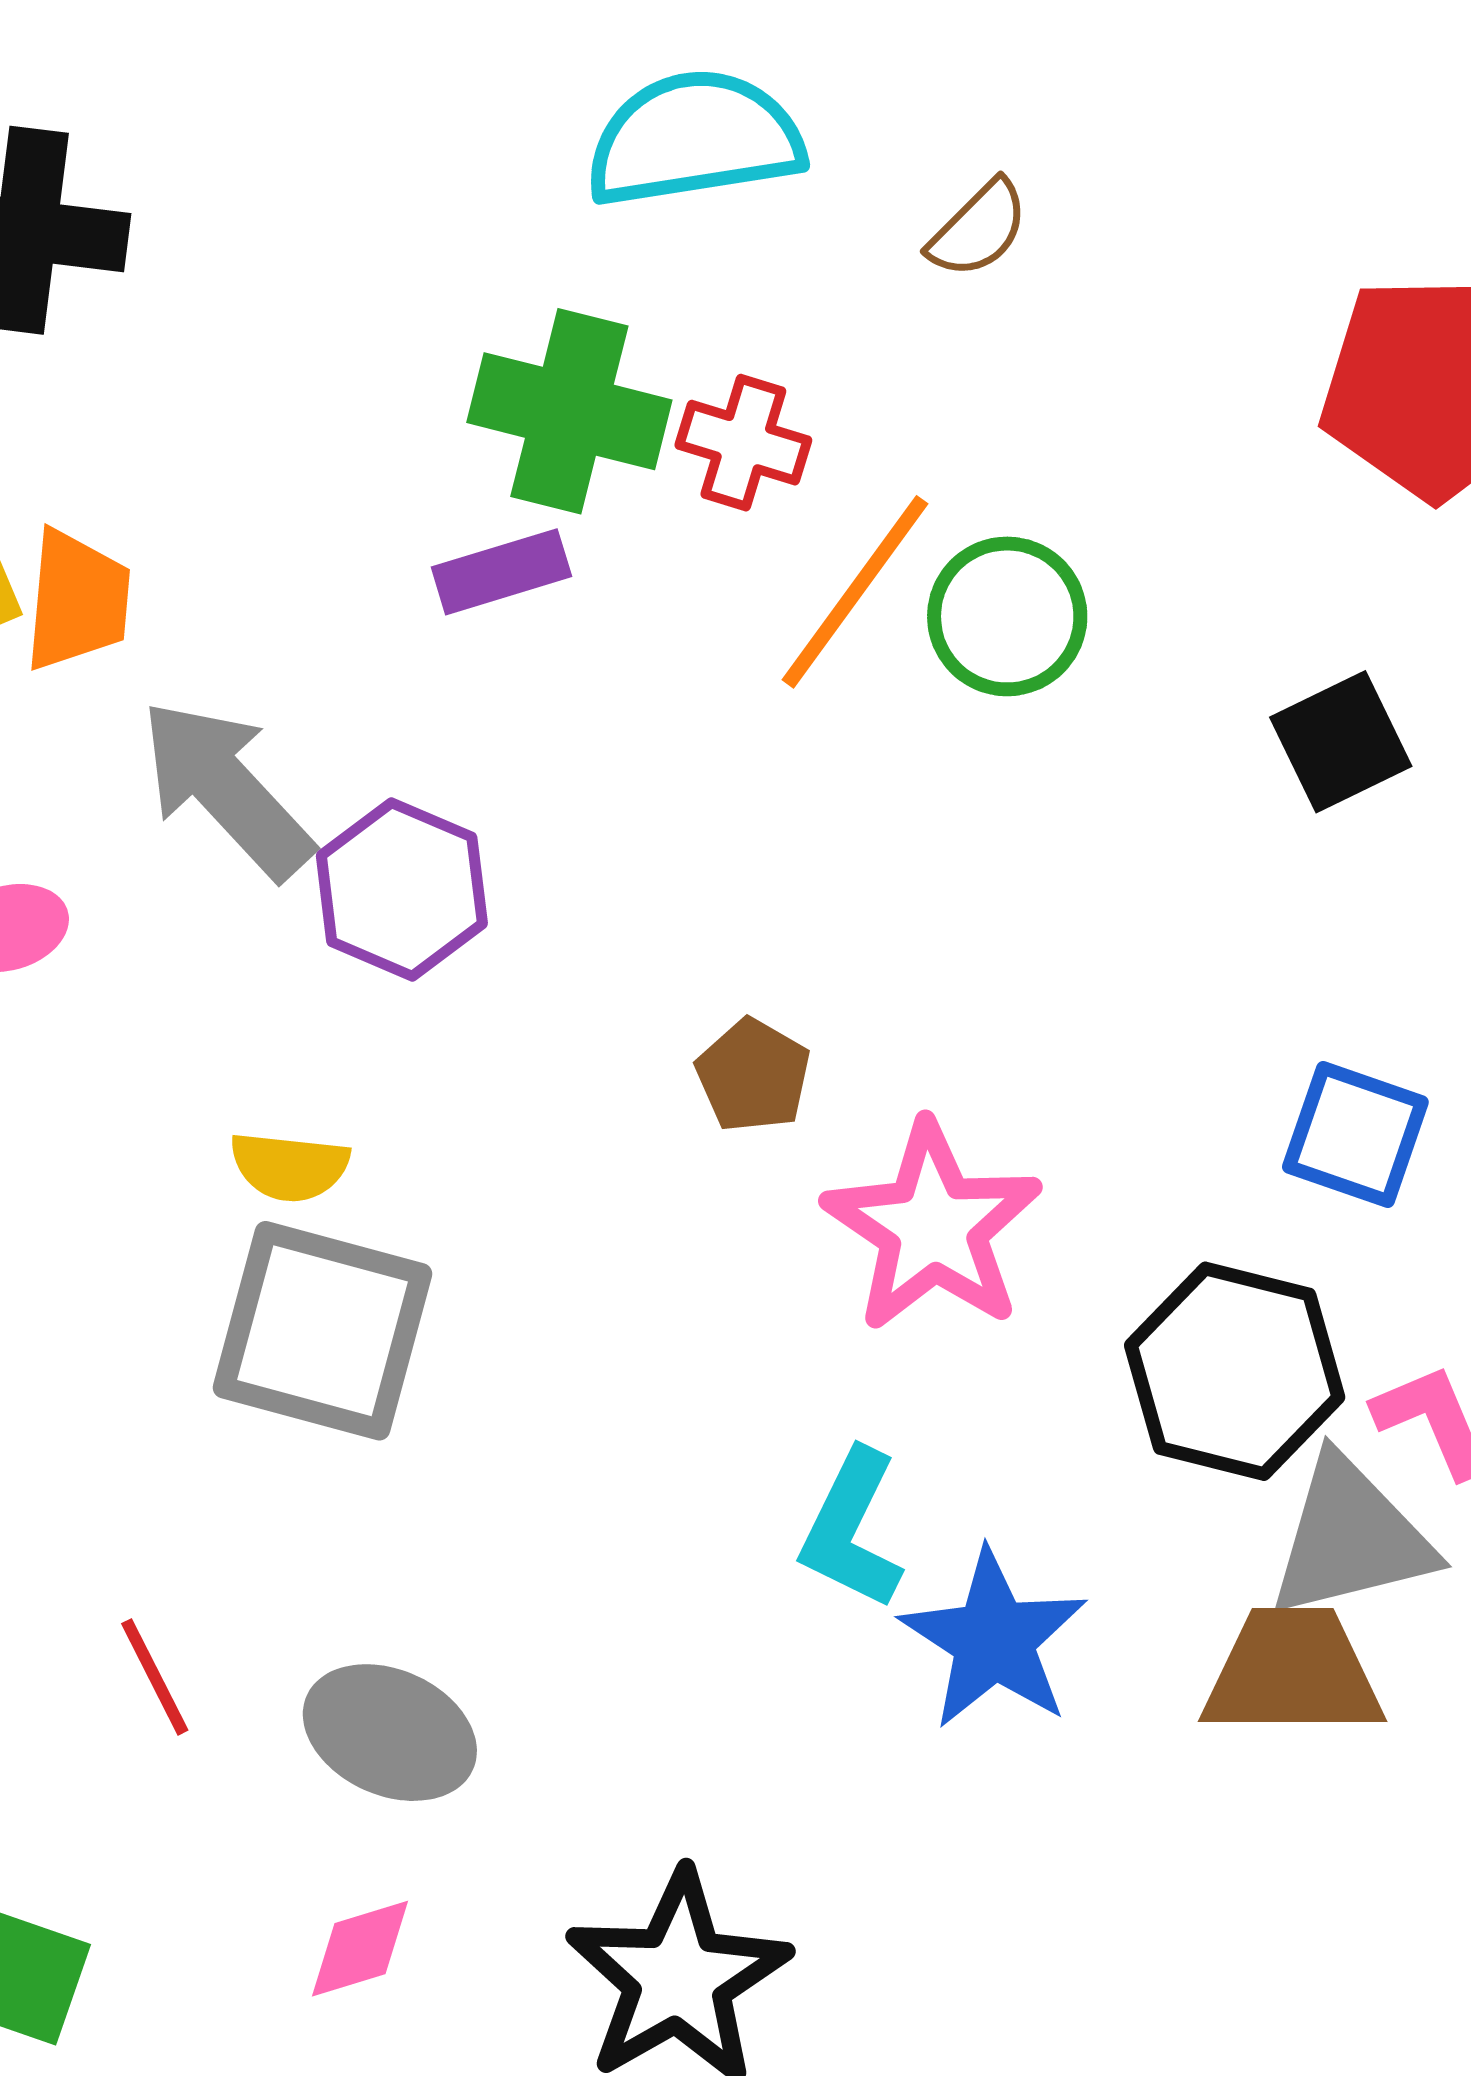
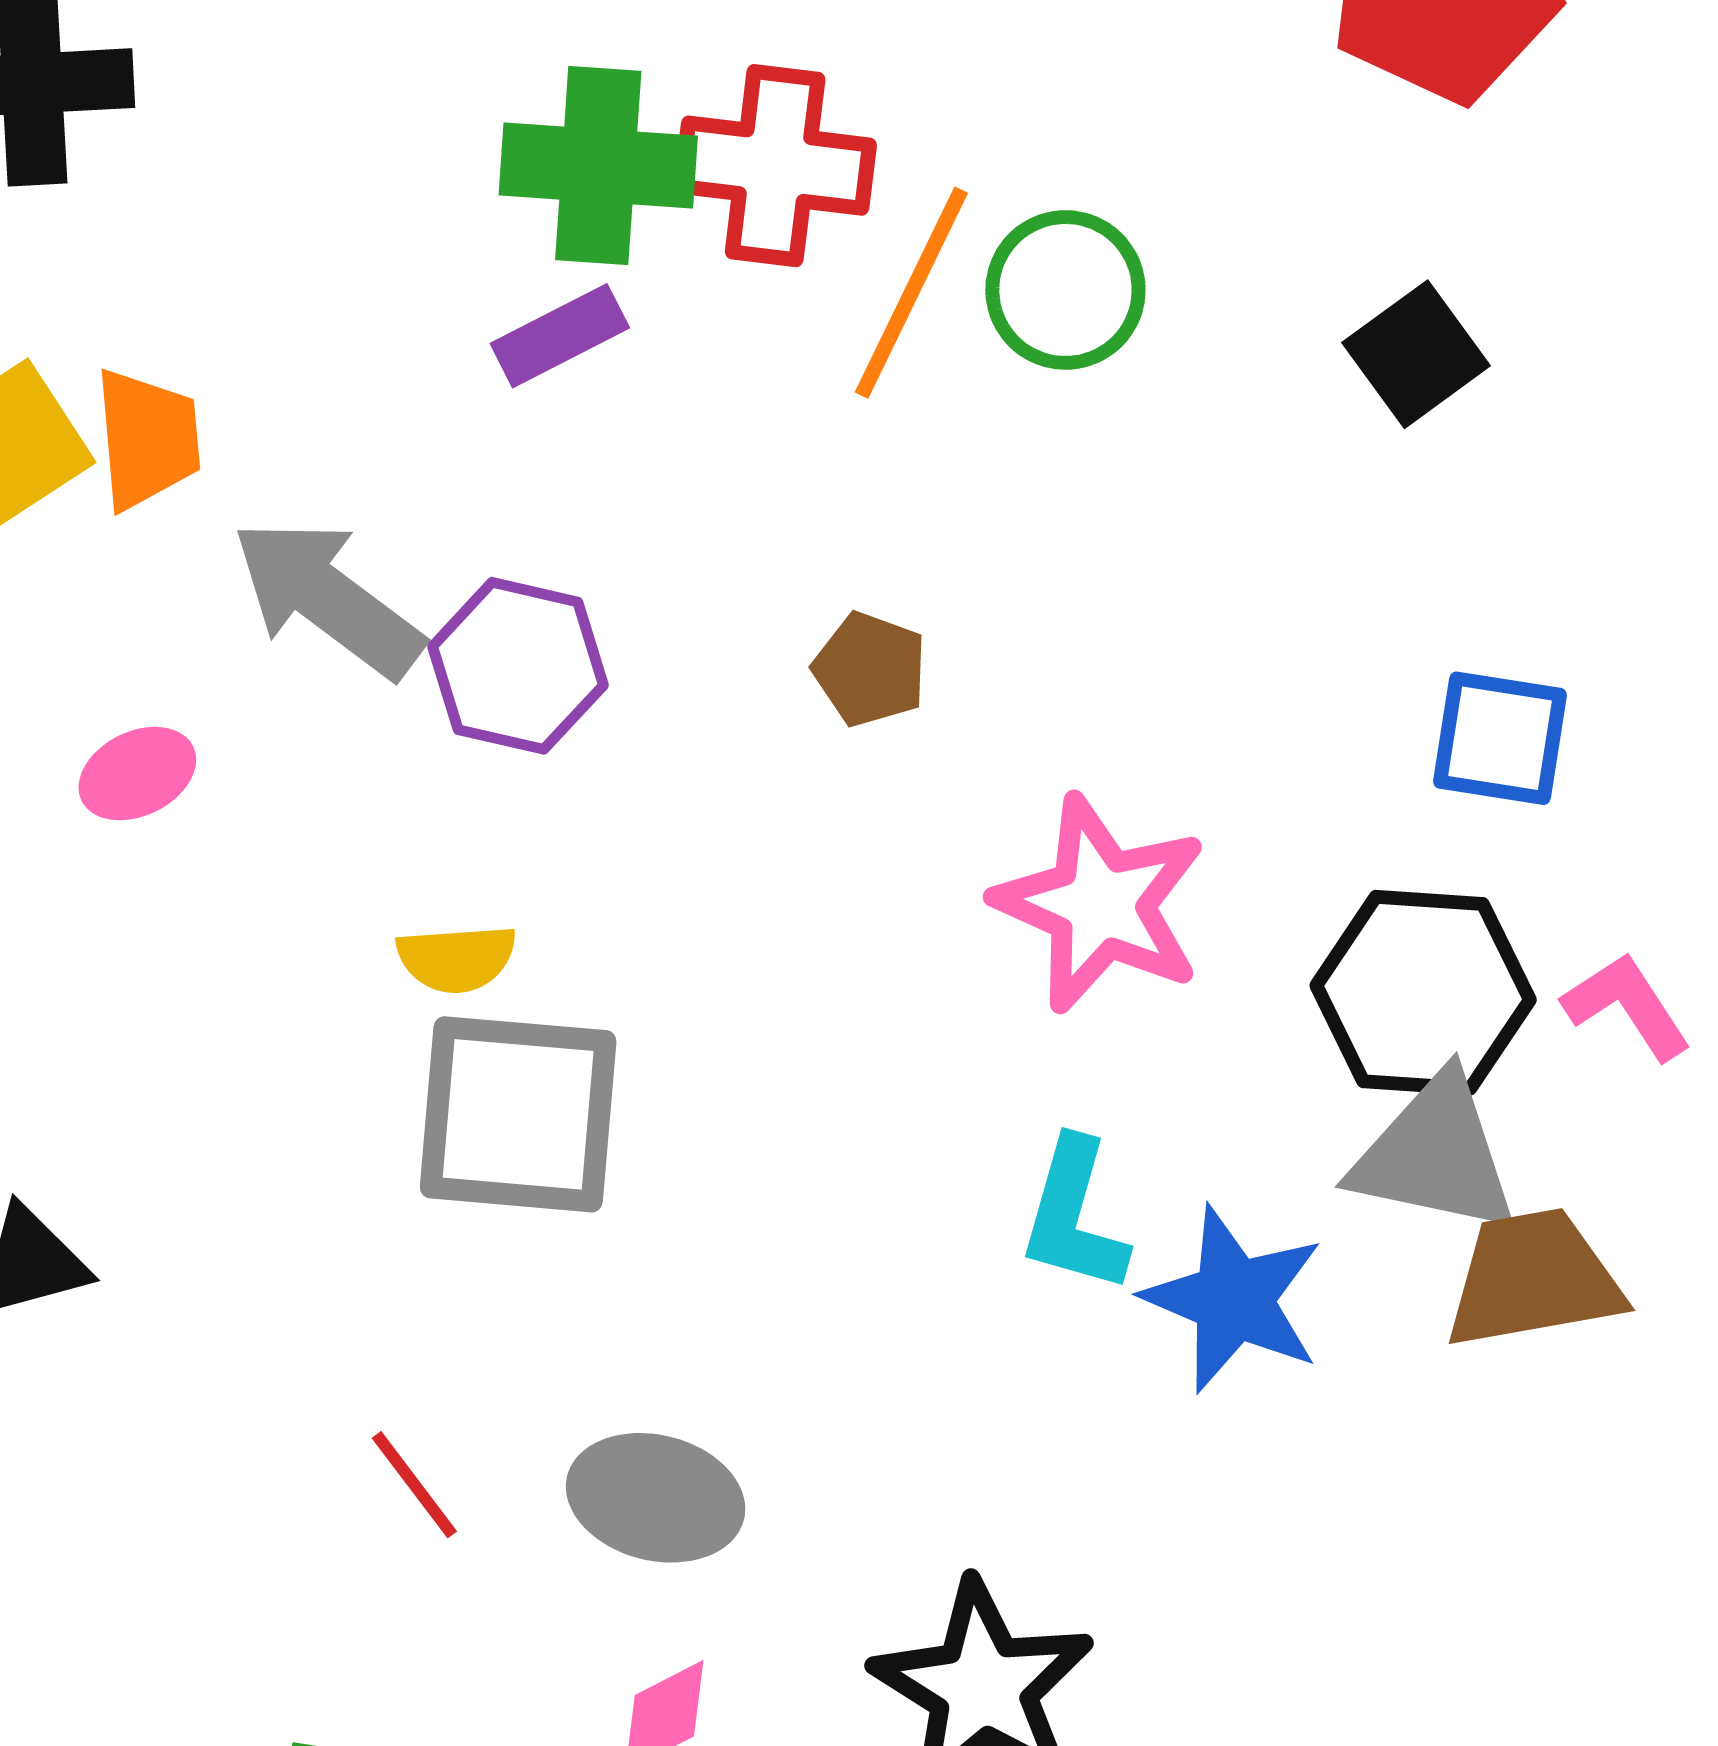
red cross: (743, 443) -> (775, 166), size x1.5
brown pentagon: (753, 1075) -> (870, 669), moved
gray triangle: (1351, 1538) -> (1435, 1155), moved, turned 36

